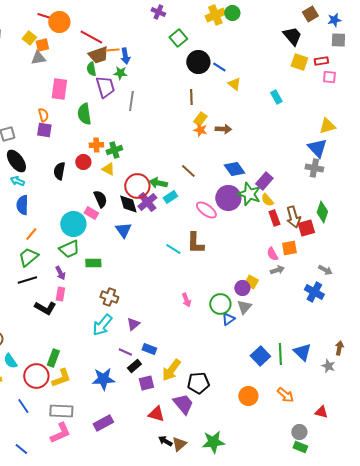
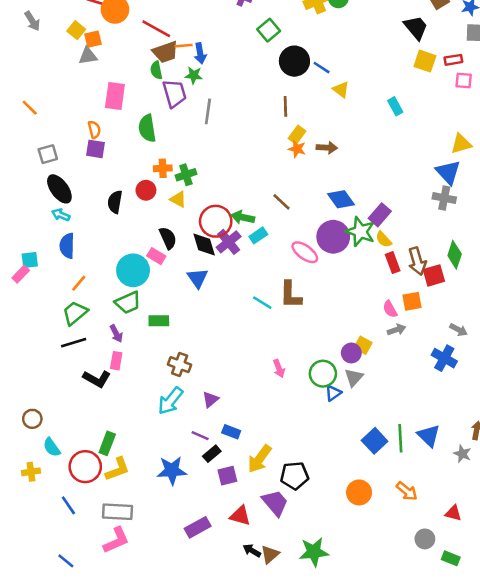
purple rectangle: (103, 423) -> (198, 527), moved
green rectangle: (300, 447) -> (451, 558), moved

